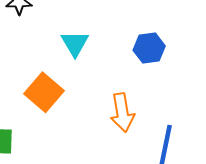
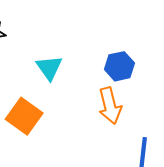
orange arrow: (122, 113) -> (110, 106), moved

